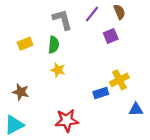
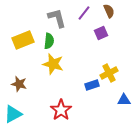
yellow rectangle: (25, 44) -> (23, 40), size x1.5
yellow star: (58, 70) -> (53, 64), size x1.5
red star: (67, 120) -> (61, 110), turned -30

